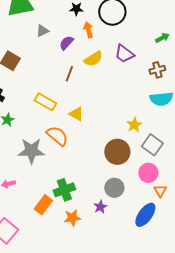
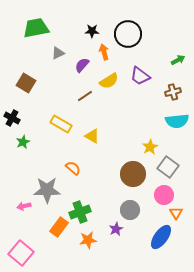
brown line: (69, 74) -> (85, 96), turned 35
orange semicircle: (57, 136) -> (73, 168), moved, size x0.7
gray star: (31, 151) -> (47, 190), moved

